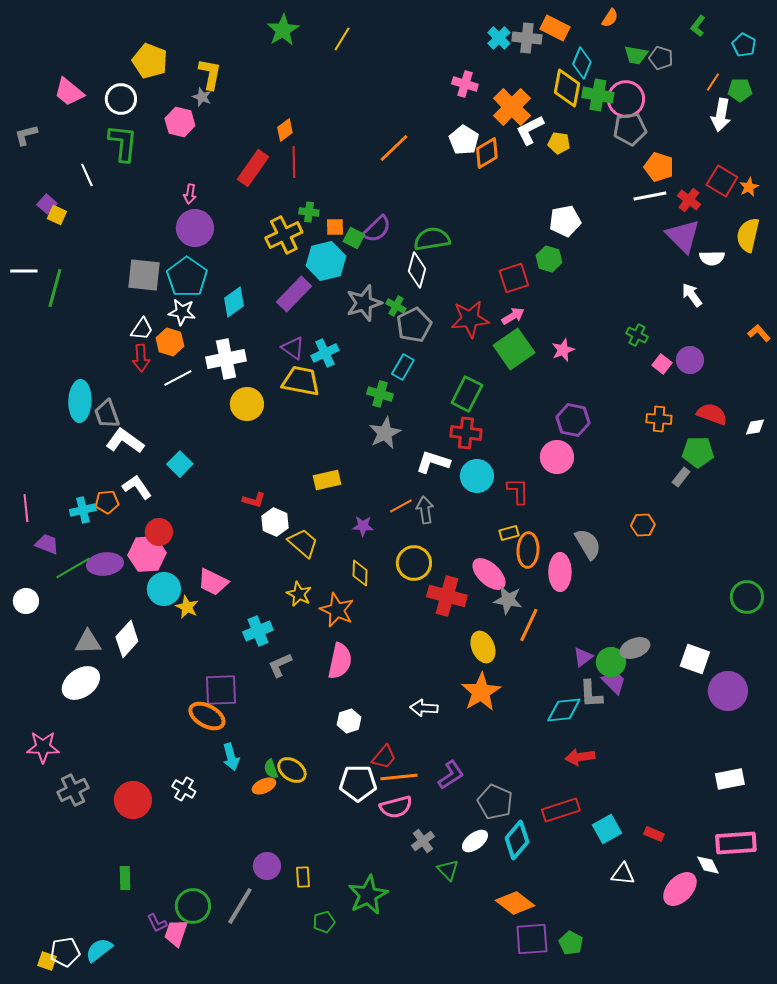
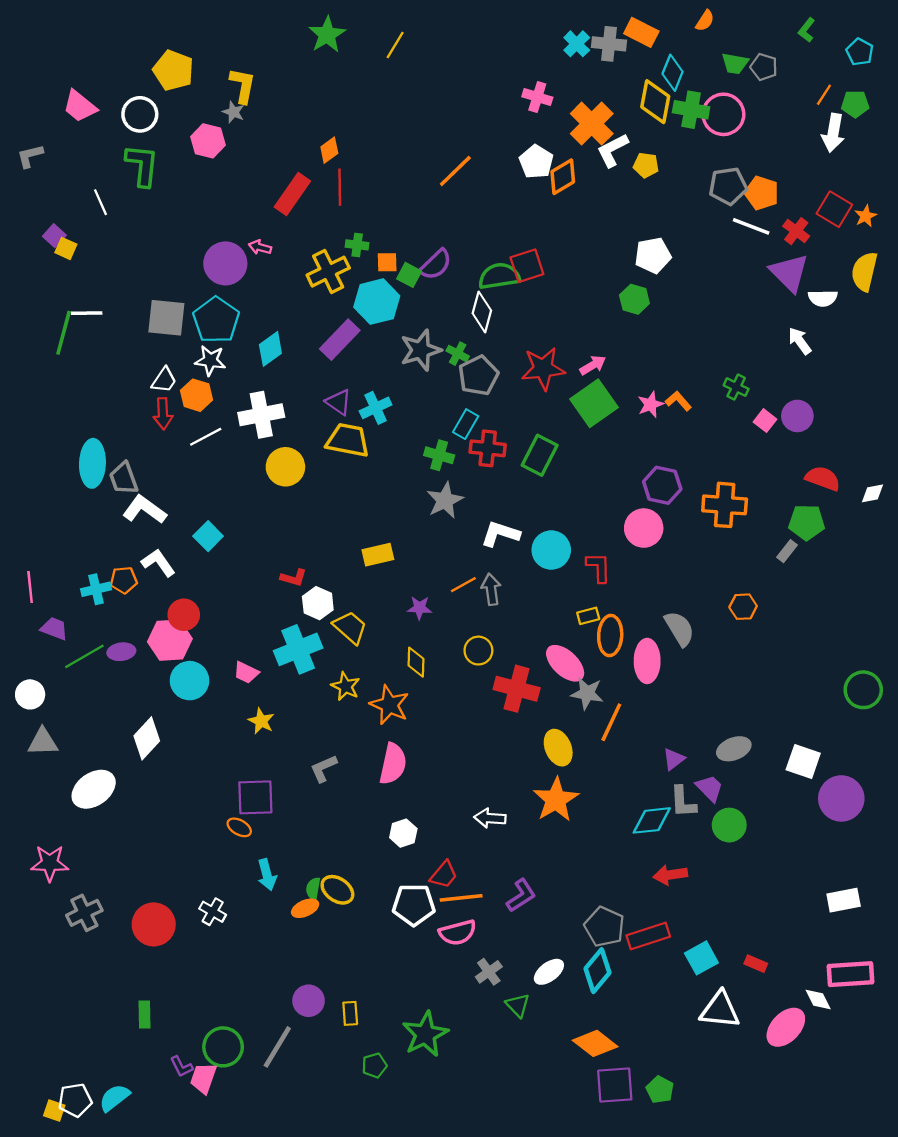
gray pentagon: (630, 129) -> (728, 186), moved
pink arrow: (190, 194) -> (260, 247), moved, turned 96
white line: (650, 196) -> (751, 226), turned 32
white line: (24, 271) -> (87, 313), moved
red square: (514, 278) -> (527, 266), moved
orange L-shape: (759, 333) -> (678, 401), moved
orange cross: (659, 419) -> (725, 505), moved, size x1.5
red cross: (466, 433) -> (488, 448), moved
yellow circle: (414, 563) -> (478, 651), size x0.7
purple ellipse: (105, 564) -> (121, 652), size x0.7
pink trapezoid: (213, 582) -> (246, 673), size x0.7
yellow star: (187, 607) -> (261, 721), moved
cyan cross: (258, 631) -> (298, 649), moved, size x1.4
gray triangle: (88, 642) -> (43, 742), moved
green circle: (611, 662) -> (729, 825), moved
orange ellipse: (207, 716) -> (239, 827), size x0.6
green semicircle: (271, 769) -> (313, 889), turned 30
gray pentagon: (495, 802) -> (604, 927), moved
white triangle: (623, 874) -> (720, 1010), size x1.5

